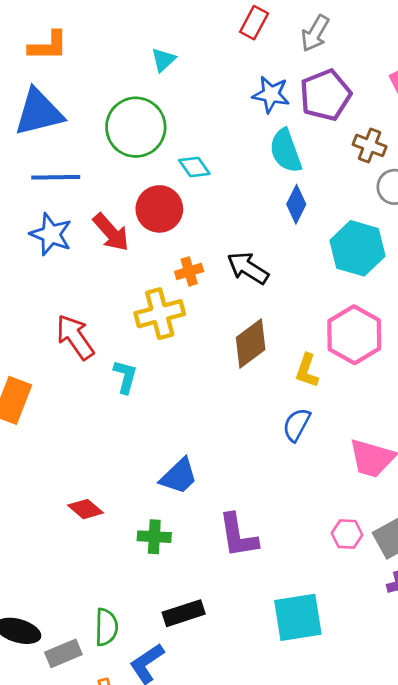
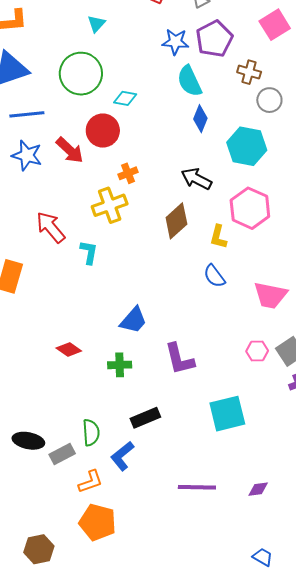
cyan diamond: (194, 167) -> (125, 98), turned -40
black arrow: (248, 268) -> (196, 179), moved
blue semicircle: (297, 425) -> (214, 276), turned -60

